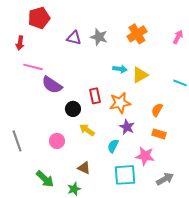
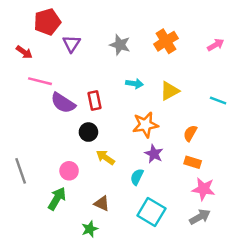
pink arrow: (178, 37) -> (216, 45), turned 32
purple triangle: (74, 38) -> (71, 44), moved, turned 49
red arrow: (20, 43) -> (24, 52), turned -64
cyan arrow: (120, 69) -> (134, 84), moved
red rectangle: (95, 96) -> (94, 101), moved
pink star: (145, 156) -> (204, 189), moved
cyan square: (125, 175) -> (151, 212), turned 35
green arrow: (45, 179) -> (57, 199), moved, turned -102

